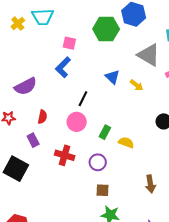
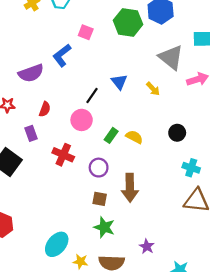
blue L-shape: (63, 67) -> (62, 55), moved
blue triangle: (112, 77) -> (119, 82), moved
yellow semicircle: (126, 143) -> (134, 137), moved
brown arrow: (150, 184) -> (130, 188), moved, size x1.4

